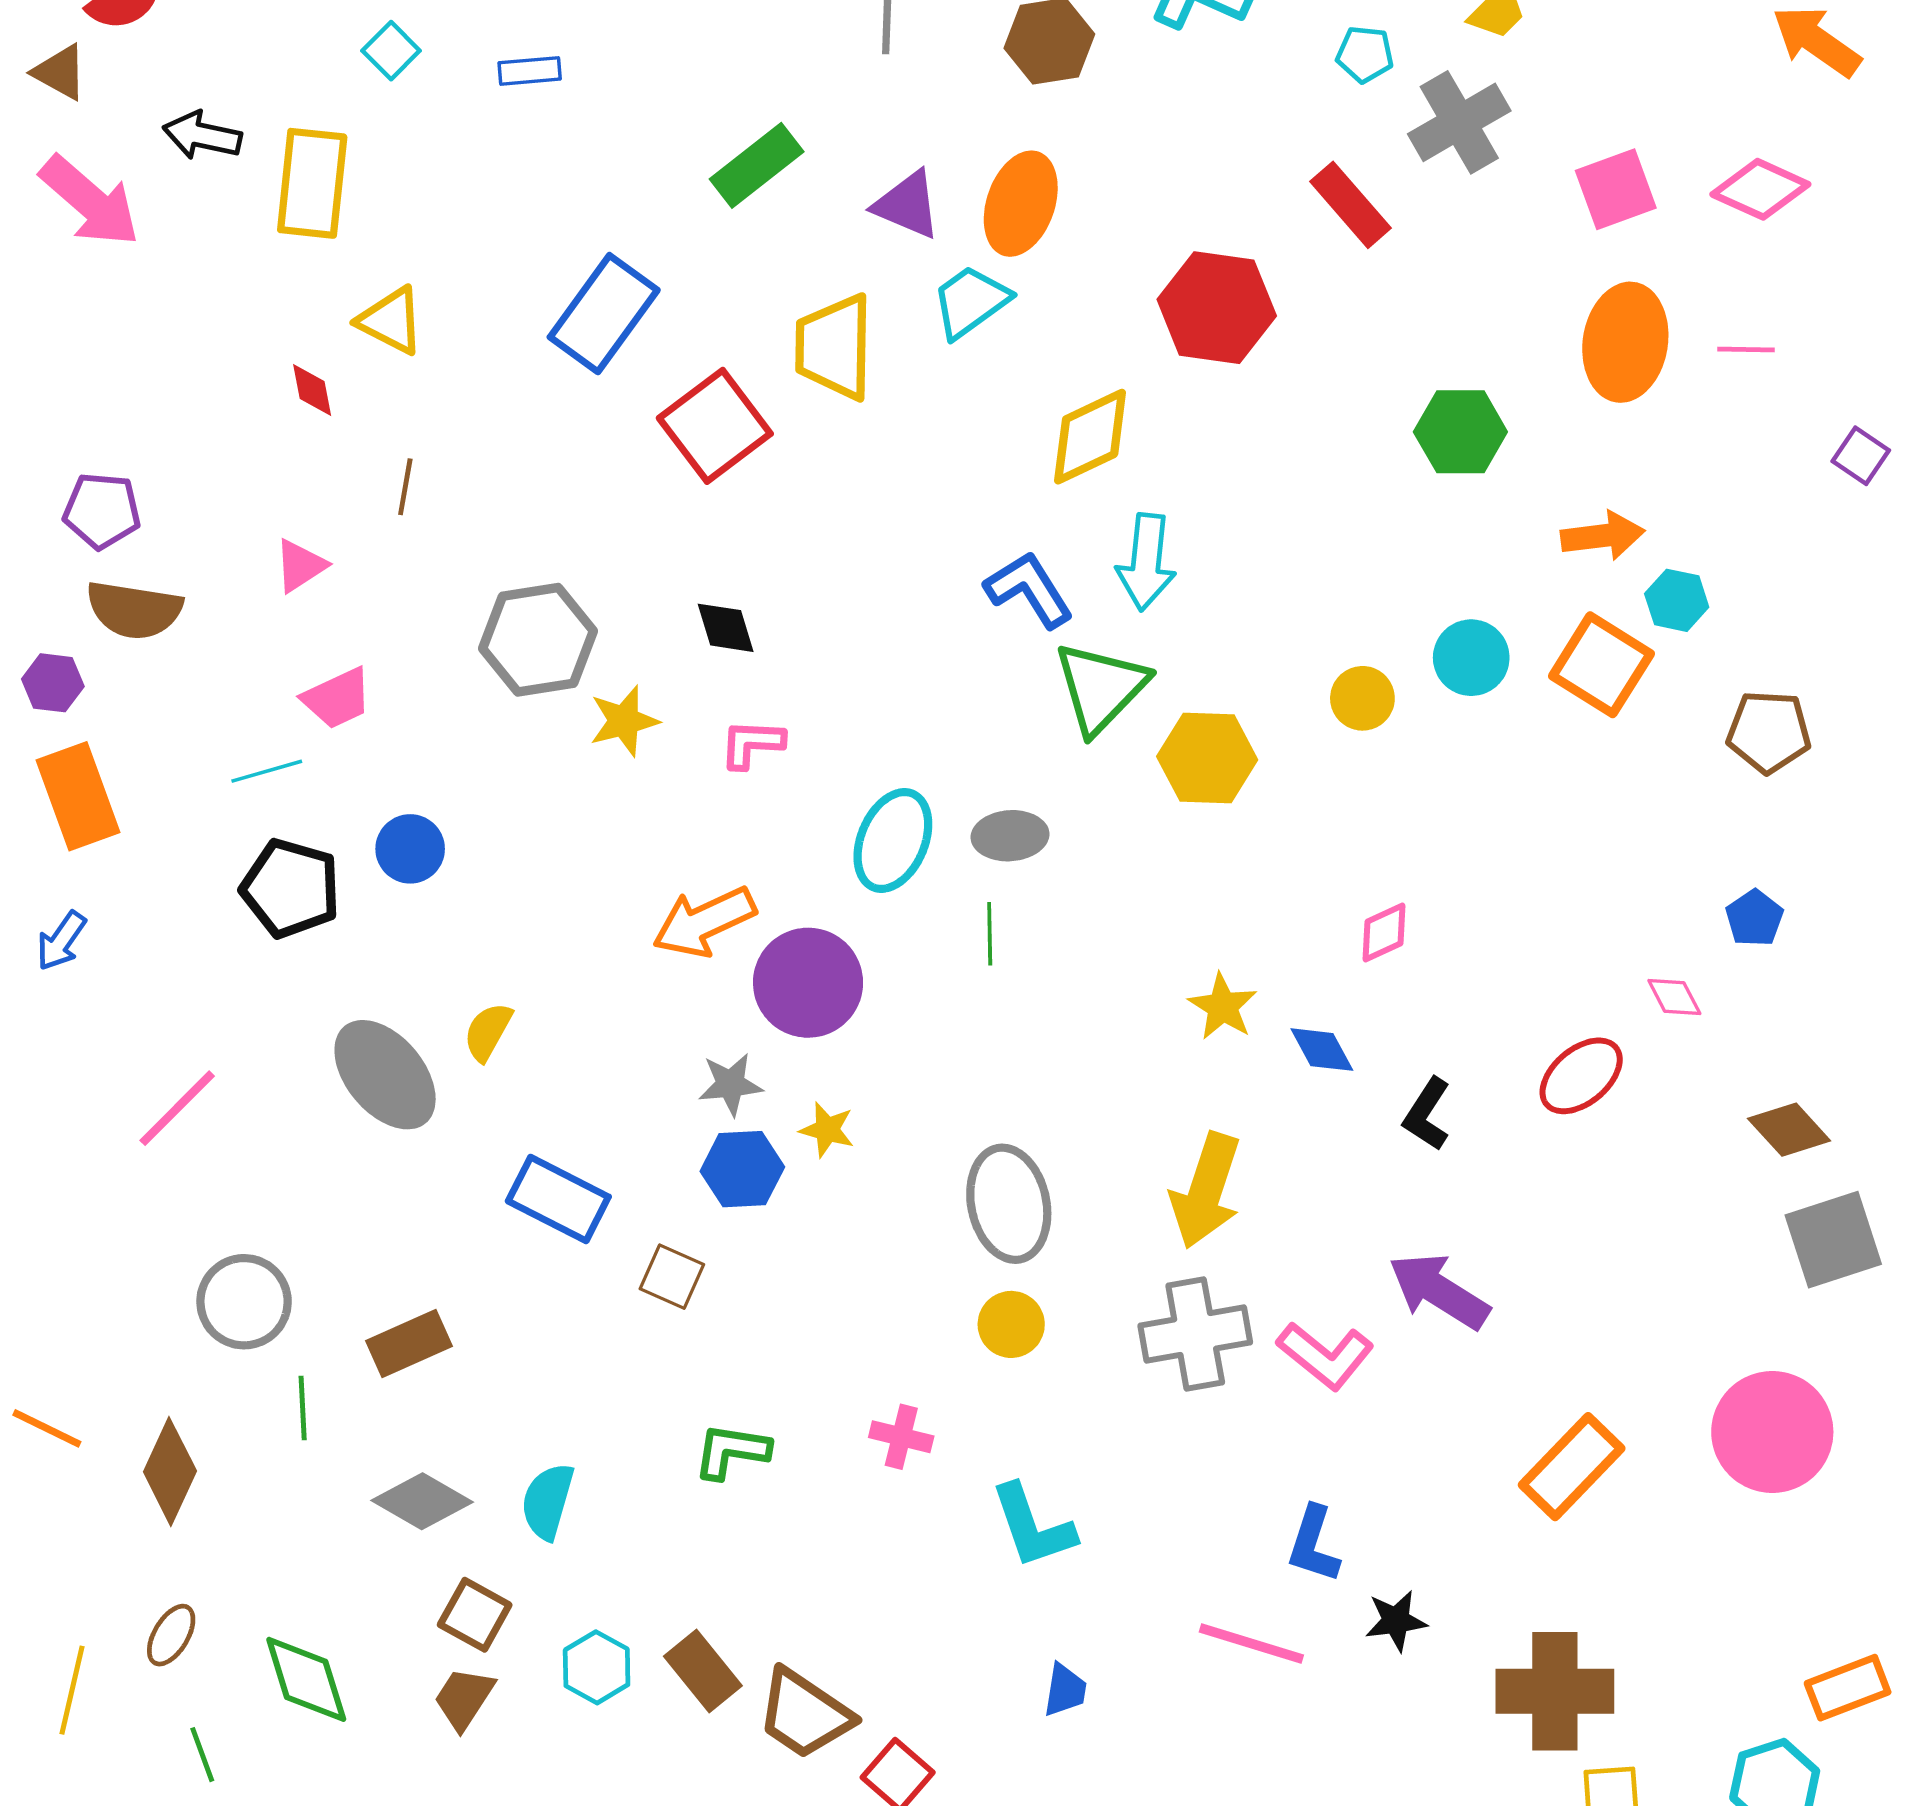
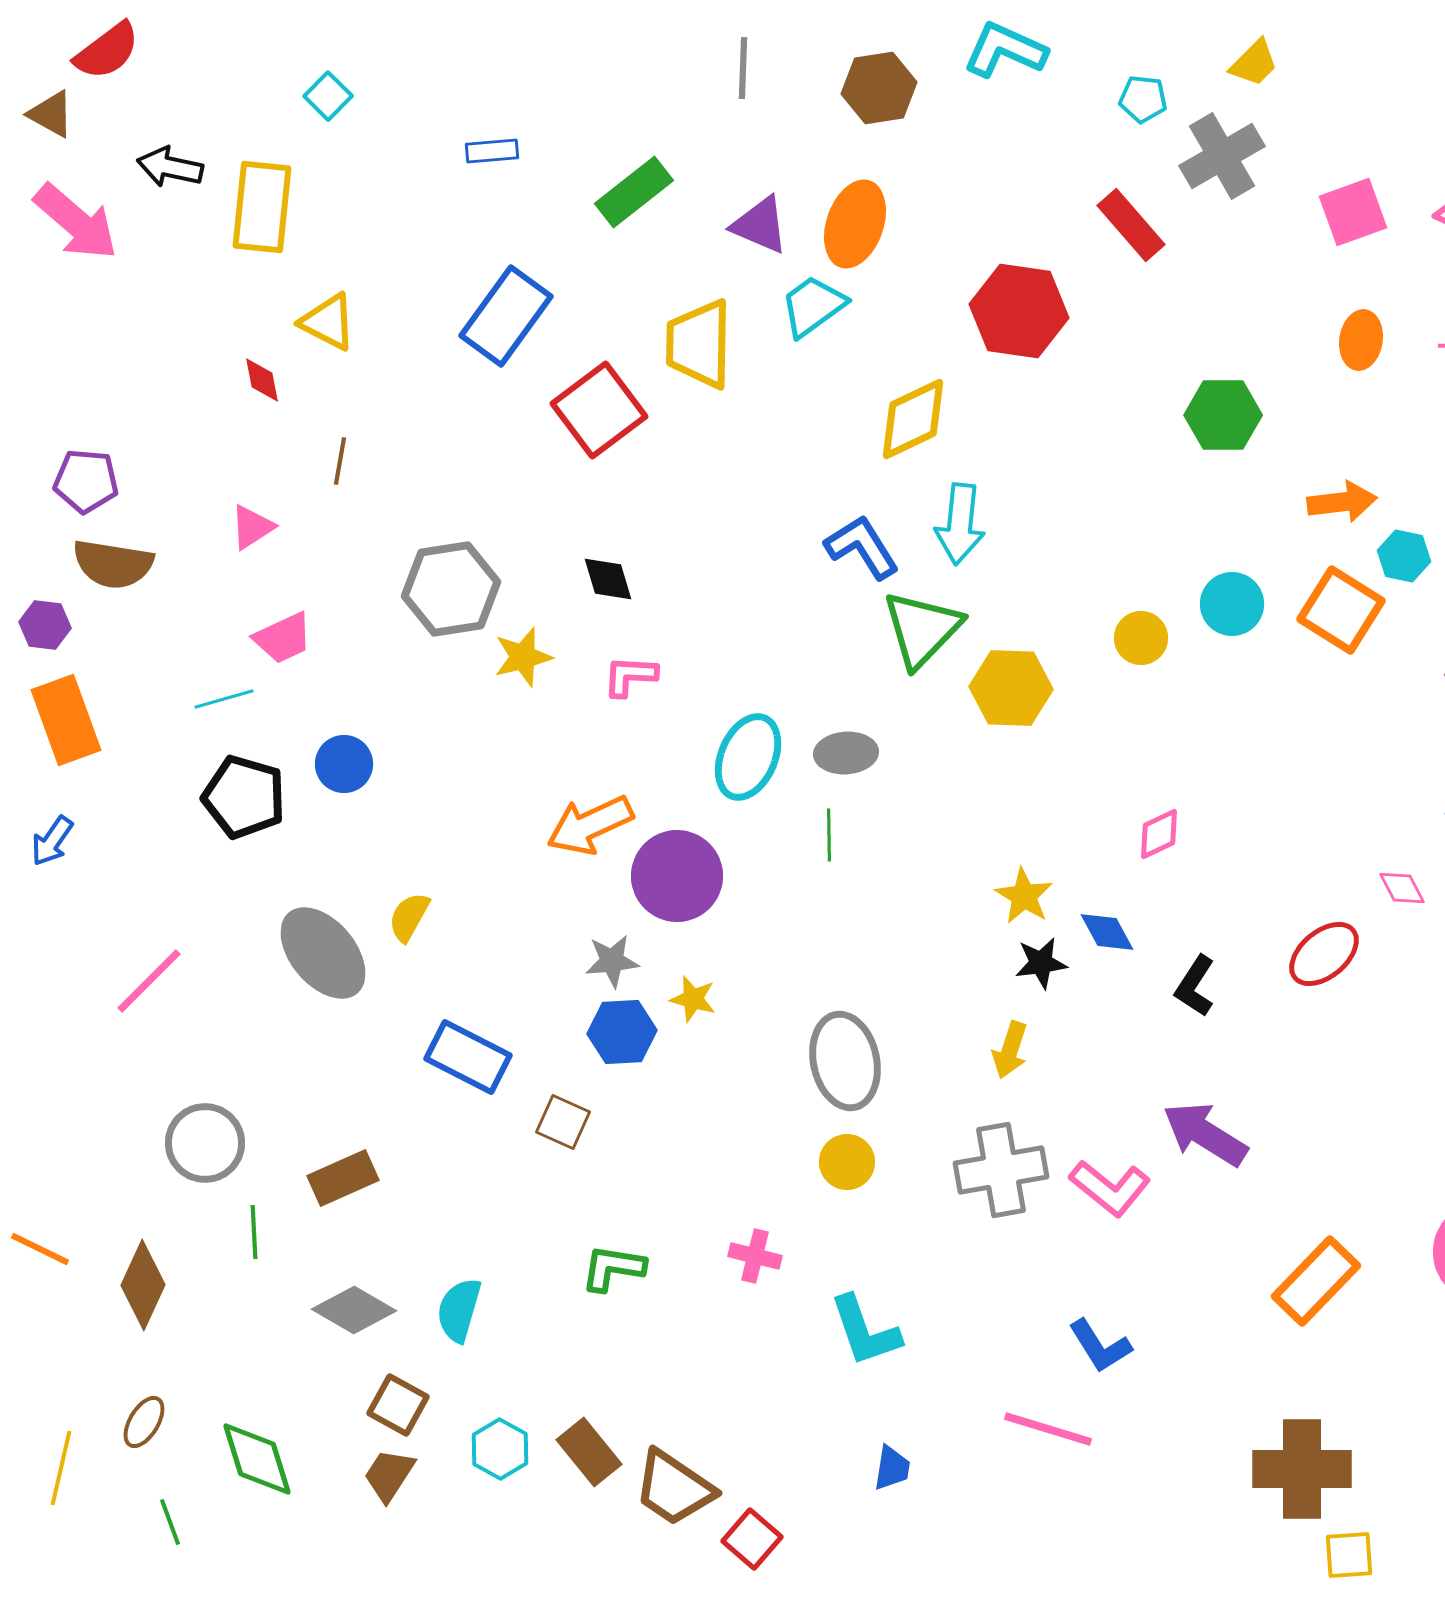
blue rectangle: (530, 71) -> (492, 151), moved
orange ellipse: (1625, 342) -> (1361, 340), size x0.6
yellow arrow: (1206, 1191) -> (1010, 1050), size x0.6
blue L-shape: (1313, 1544) -> (1100, 1346), turned -50
black star: (1396, 1621) -> (1041, 963), moved

